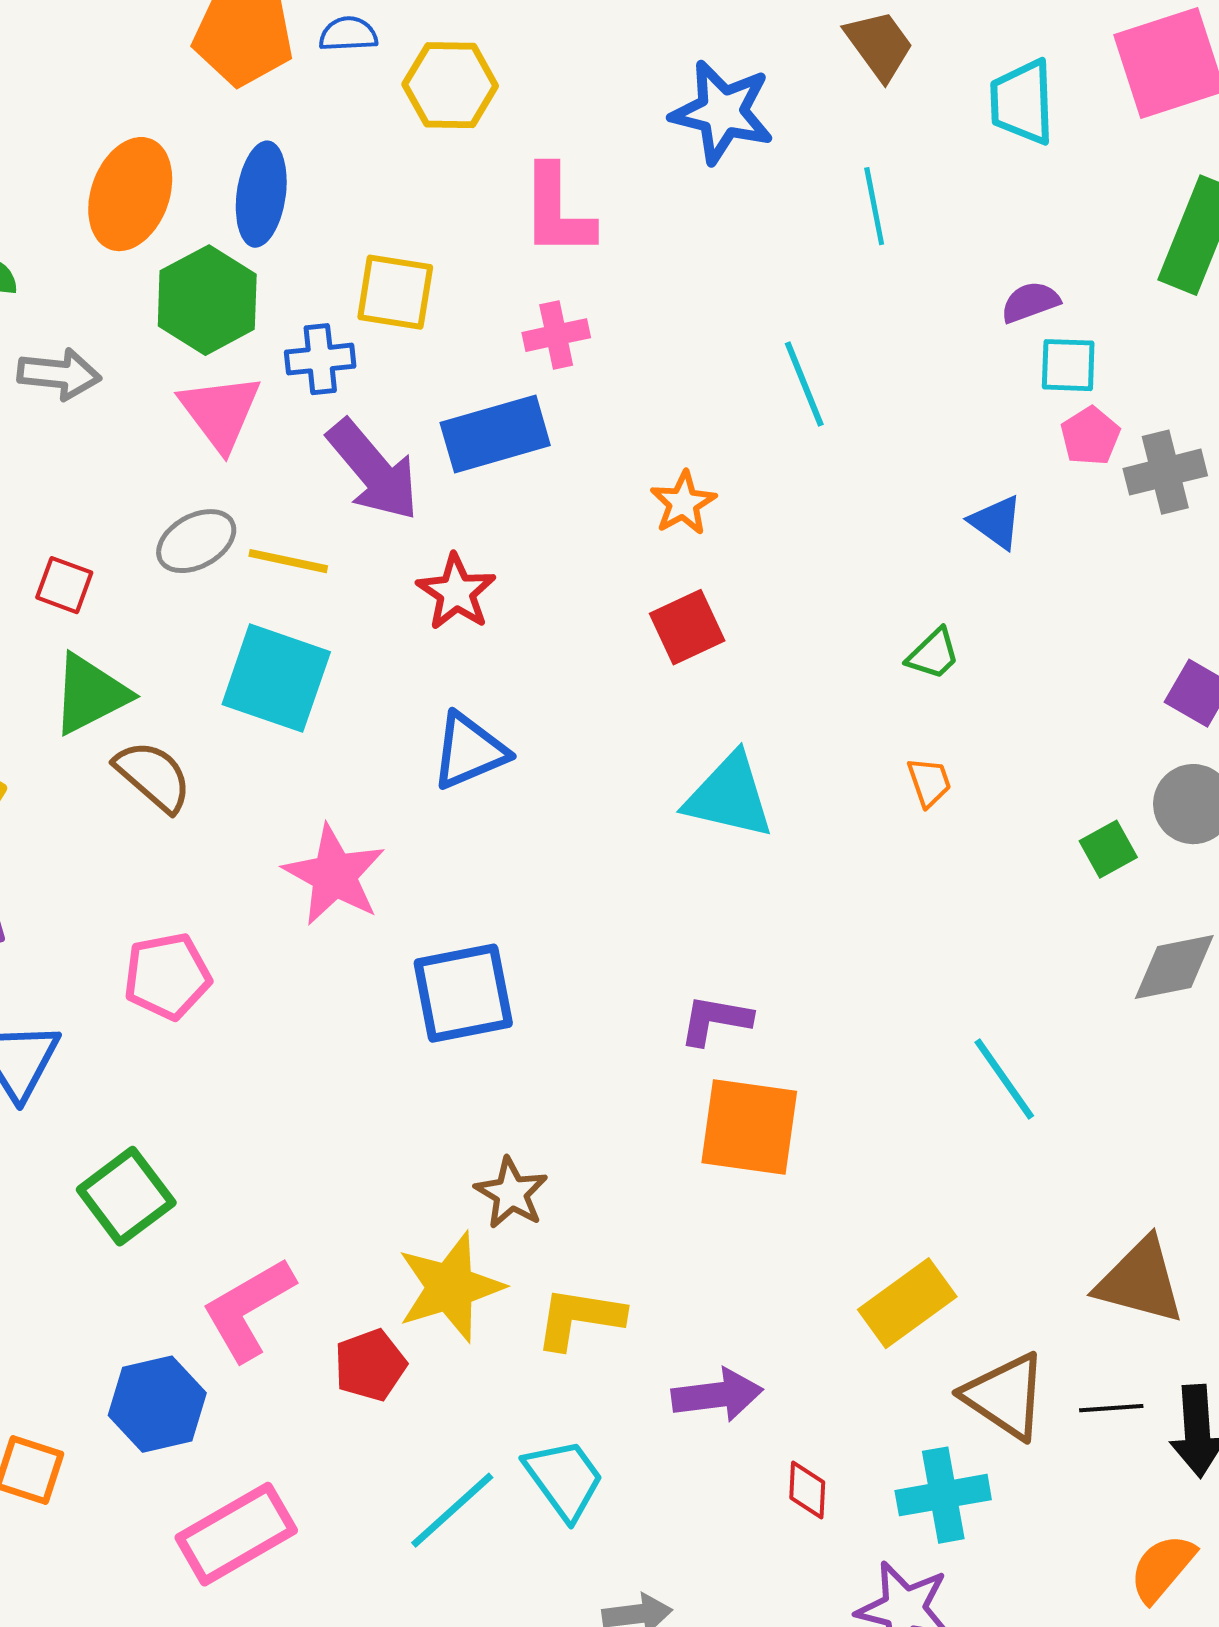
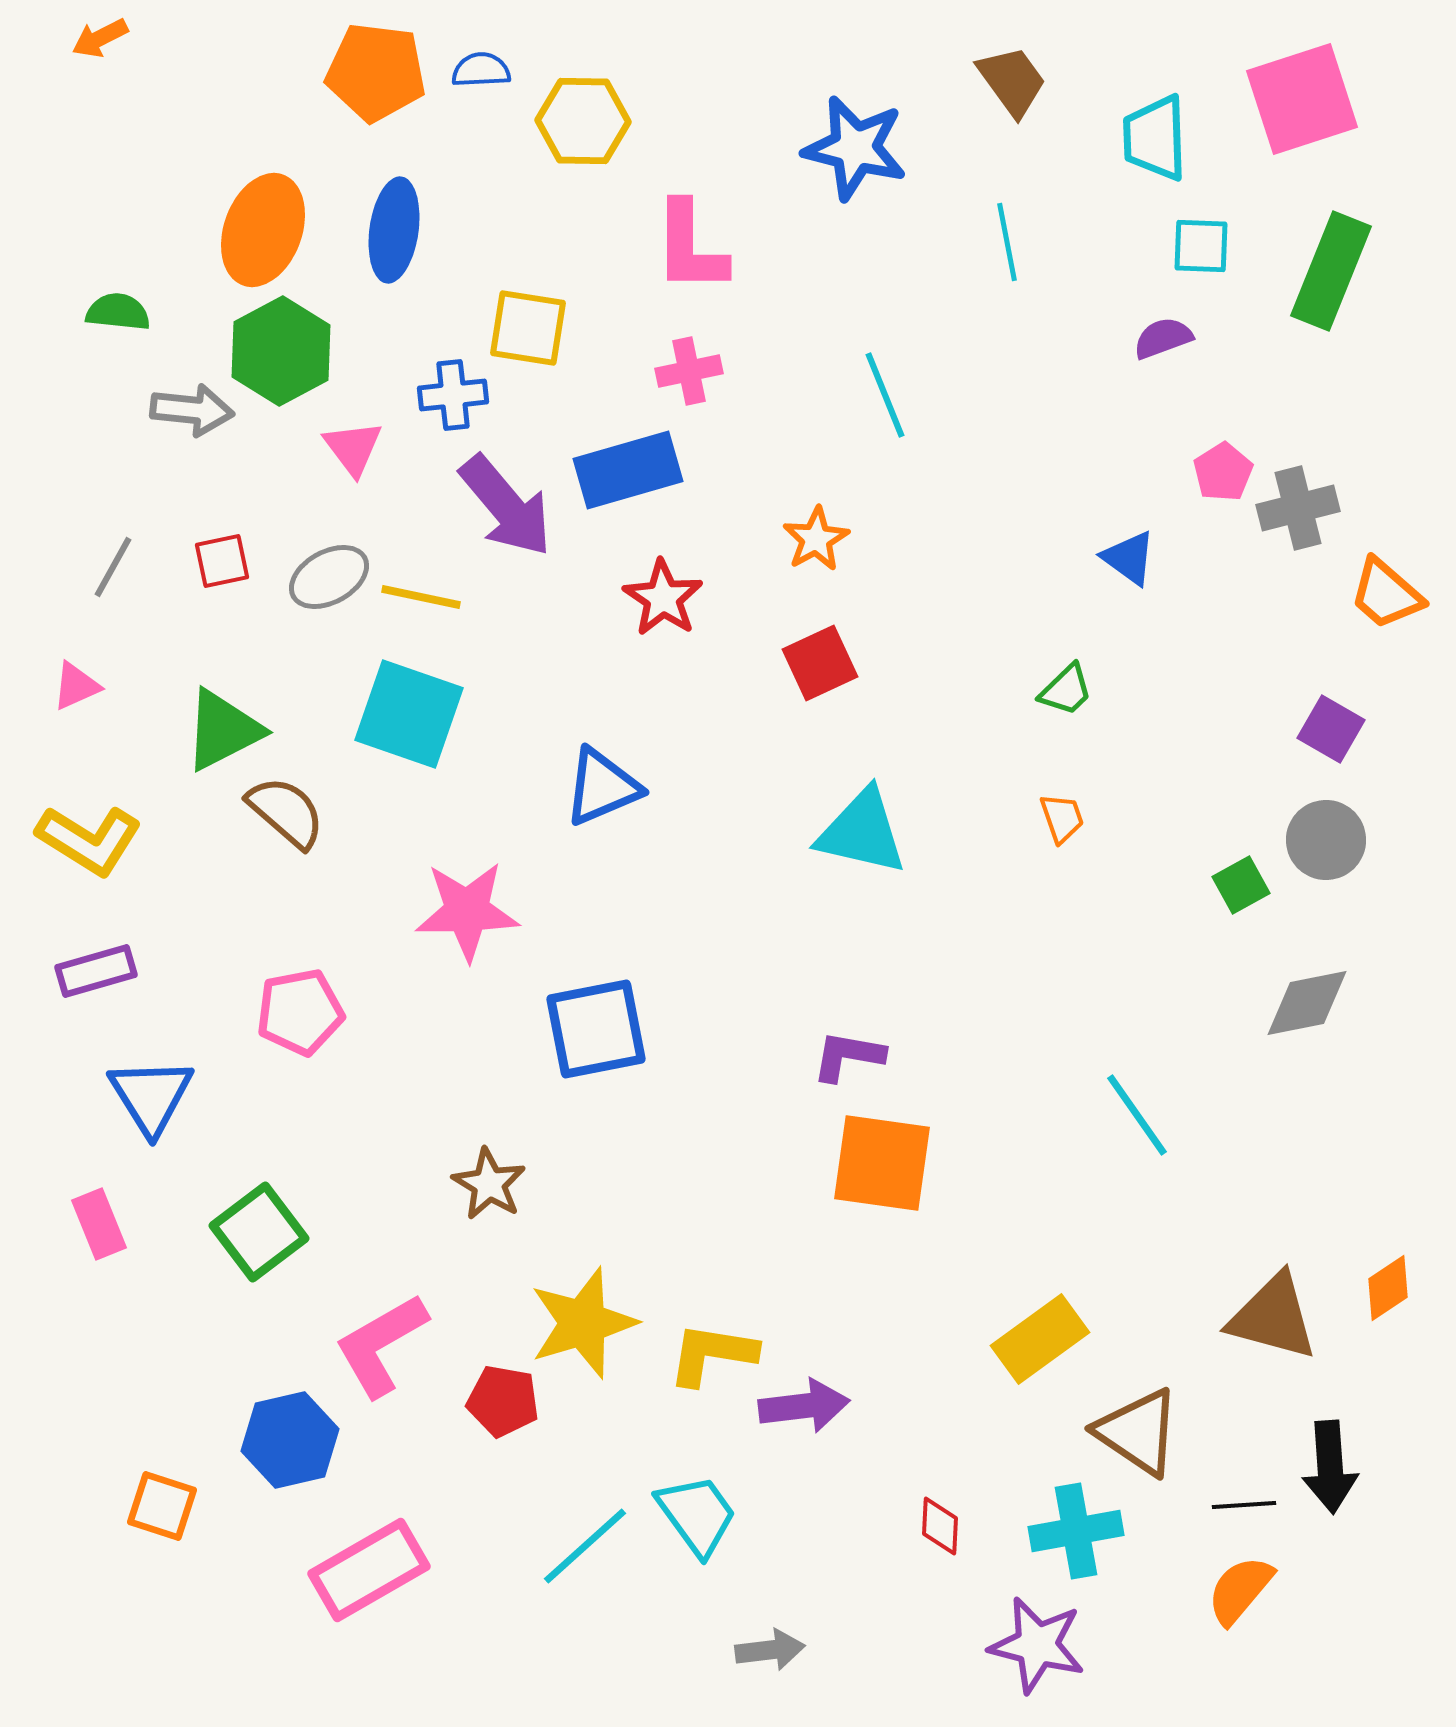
green hexagon: (207, 300) -> (281, 351), moved
cyan square: (1068, 365) -> (1201, 246), moved
cyan line: (804, 384) -> (885, 395), moved
pink triangle: (220, 412) -> (353, 448), size x0.7
red square: (64, 585) -> (222, 561), moved, turned -32
red star: (456, 592) -> (663, 598), moved
pink star: (334, 875) -> (467, 911), turned -30
brown star: (511, 1193) -> (489, 1184), moved
red pentagon: (370, 1365) -> (503, 1401), turned 30
purple arrow: (717, 1395) -> (804, 1406), moved
black line: (1111, 1408) -> (1244, 1505), moved
orange semicircle: (1162, 1568) -> (1240, 1590), moved

